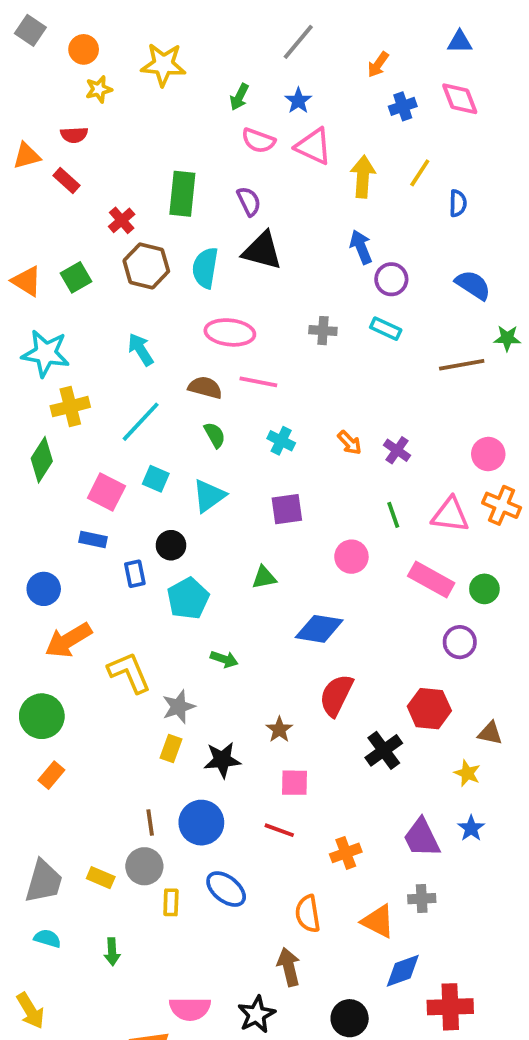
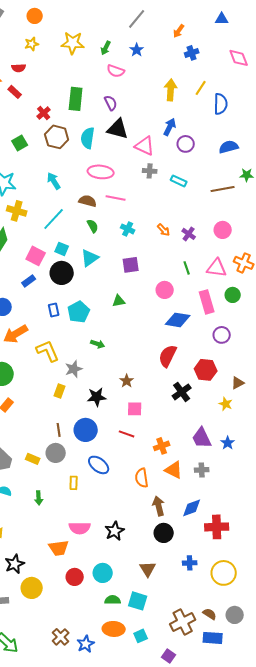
orange circle: (84, 49) -> (35, 16), moved
yellow star: (163, 65) -> (73, 43), moved
pink diamond: (460, 99) -> (239, 58), moved
pink triangle: (313, 146) -> (145, 146), moved
blue semicircle: (458, 203) -> (221, 104), size x1.5
blue arrow: (361, 247) -> (170, 127), turned 48
blue semicircle: (473, 285) -> (229, 147), turned -48
cyan rectangle: (386, 329) -> (179, 181), moved
yellow cross: (70, 407) -> (17, 211), turned 30
pink circle: (488, 454) -> (223, 230), moved
blue rectangle: (93, 540) -> (29, 281), turned -48
black circle: (171, 545) -> (62, 273), moved, size x1.5
blue rectangle: (135, 574) -> (54, 310), moved
pink rectangle: (431, 579) -> (207, 302), turned 45
green circle: (484, 589) -> (233, 295), moved
blue diamond: (319, 629) -> (178, 320), moved
red semicircle: (336, 695) -> (168, 356), moved
brown triangle: (490, 733) -> (238, 383), turned -40
yellow rectangle: (171, 748) -> (60, 391), moved
blue star: (471, 828) -> (228, 443), moved
yellow rectangle: (171, 902) -> (74, 483), moved
orange triangle: (378, 921) -> (174, 470), moved
brown arrow: (289, 967) -> (159, 506), moved

